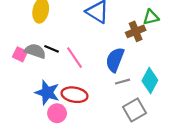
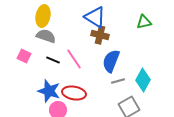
brown cross: (136, 31) -> (100, 35), moved, turned 36
black line: (52, 49) -> (53, 60), moved
gray semicircle: (35, 51) -> (46, 36), moved

